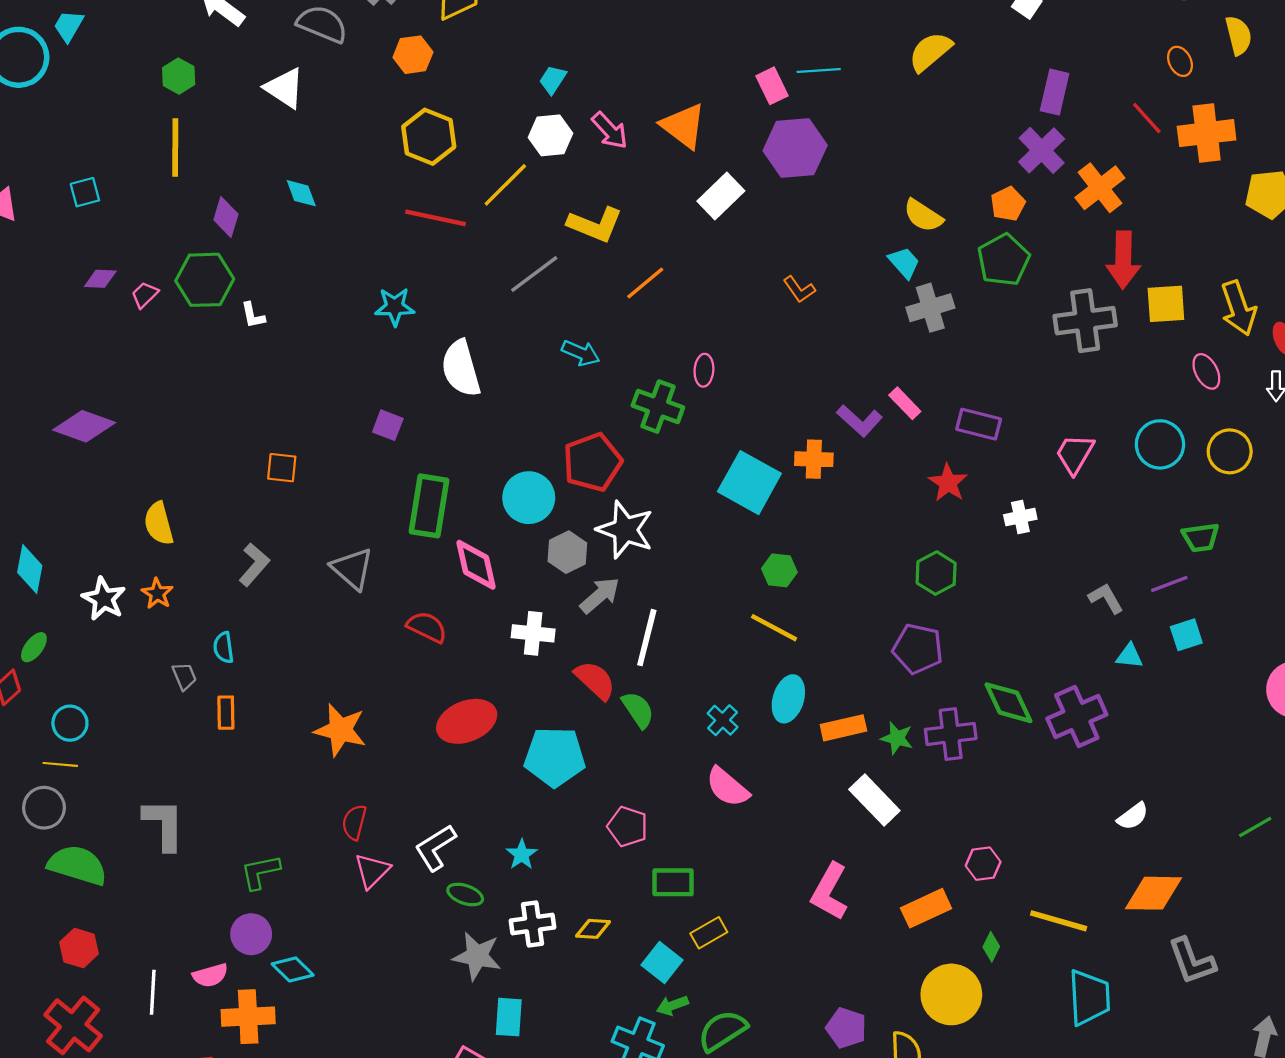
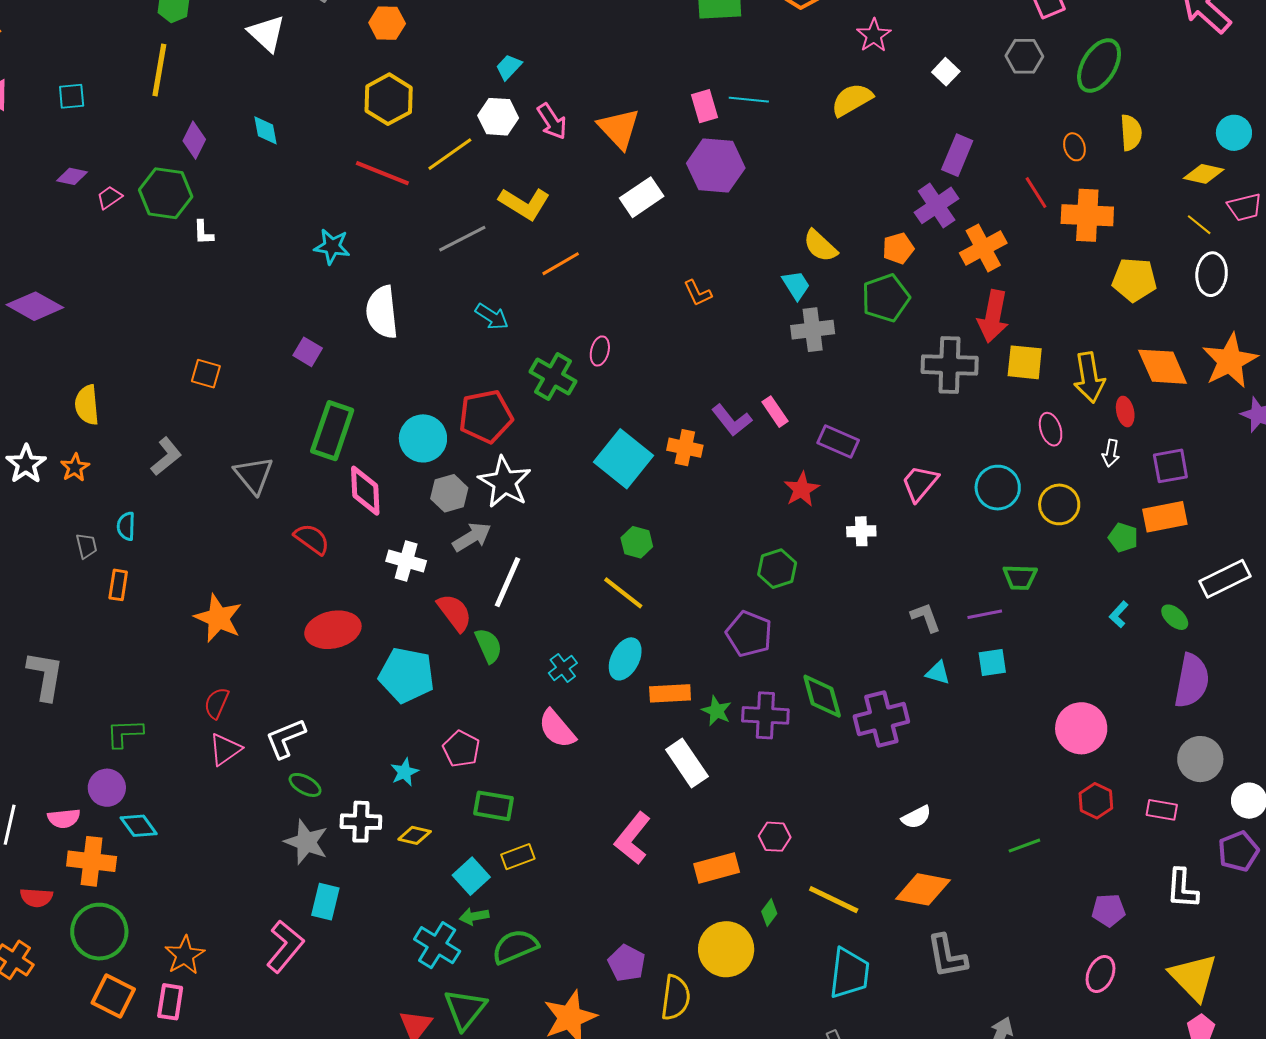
cyan star: (522, 854) -> (404, 772), moved

